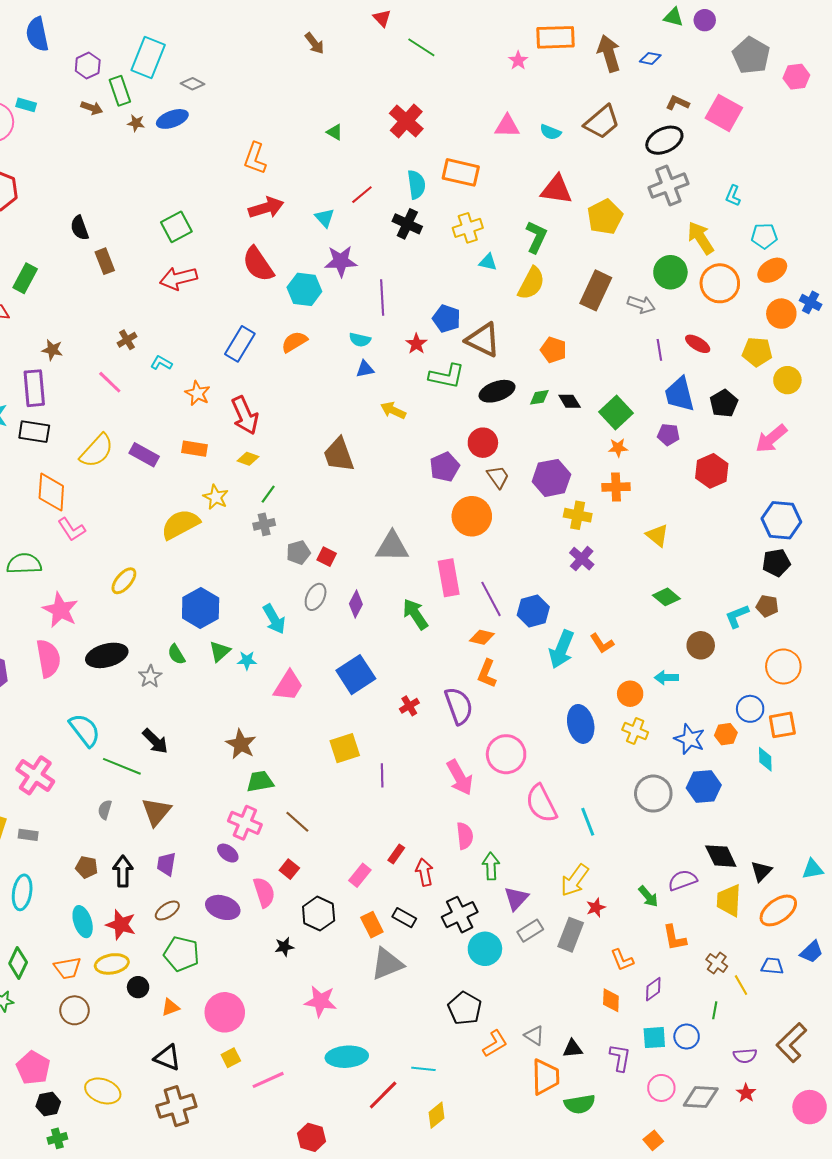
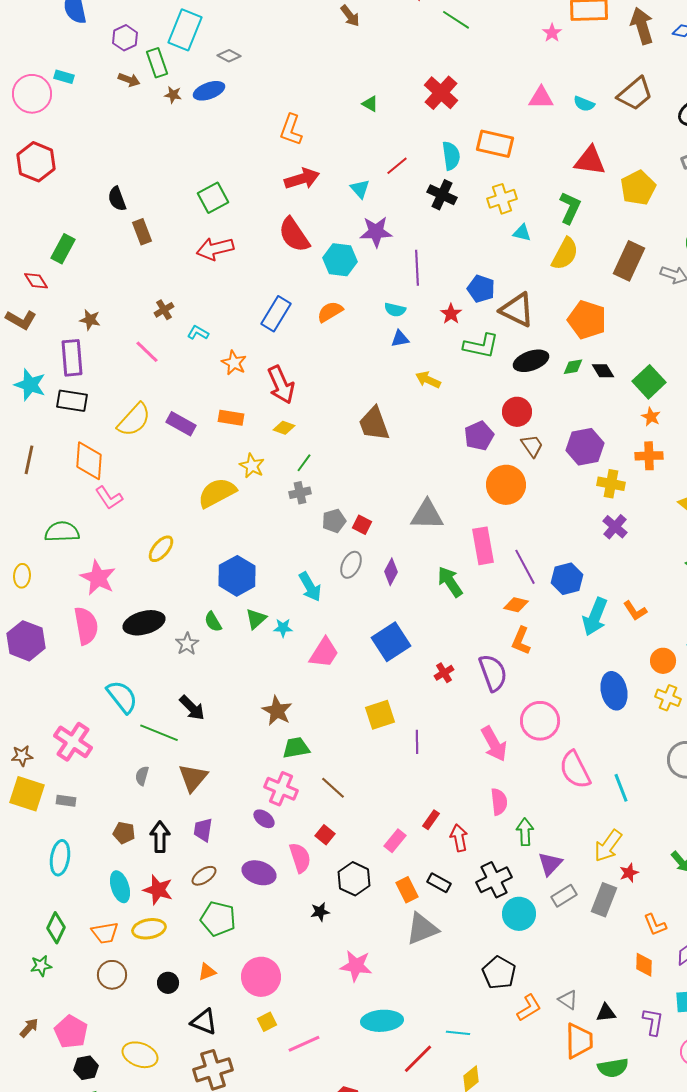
orange pentagon: (553, 350) -> (587, 320), size x1.5
orange star: (618, 448) -> (651, 417), turned 30
black circle: (138, 987) -> (168, 983), moved

